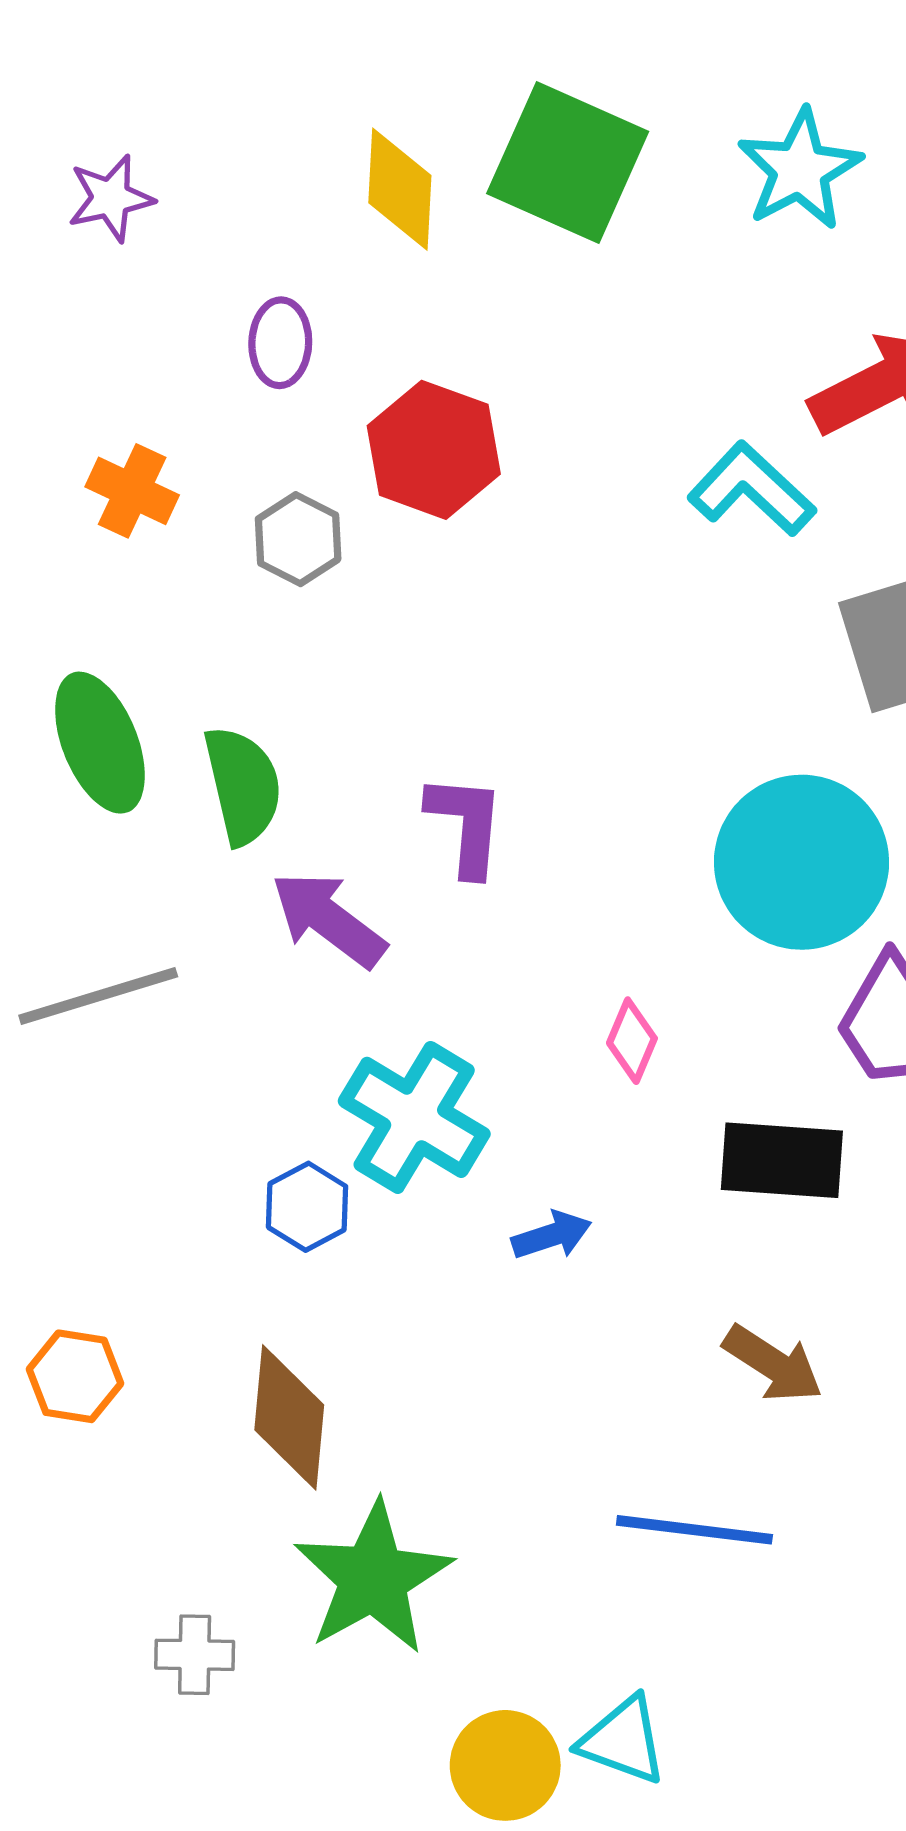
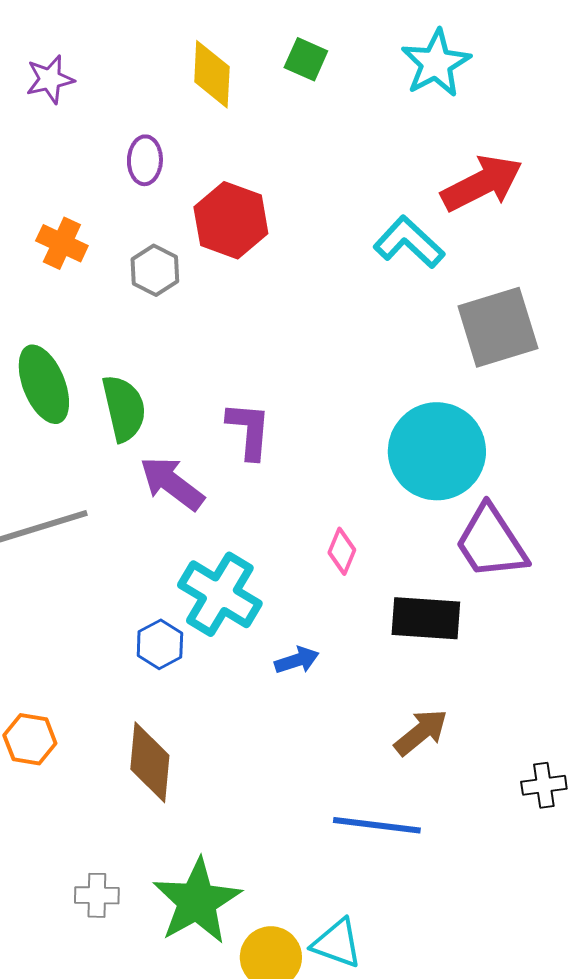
green square: (568, 162) -> (306, 59), size x0.5
brown arrow: (773, 1364) -> (421, 732), turned -72
green star: (373, 1578) -> (197, 901), moved

